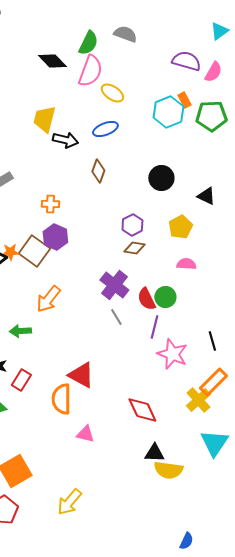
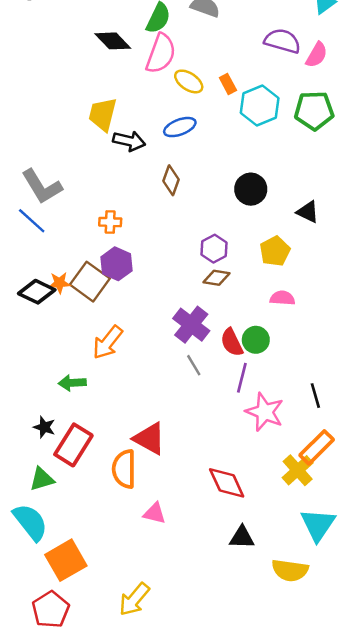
orange rectangle: (184, 100) -> (228, 84), moved
red rectangle: (21, 380) -> (73, 445), size x1.5
yellow semicircle: (168, 470) -> (290, 570), moved

